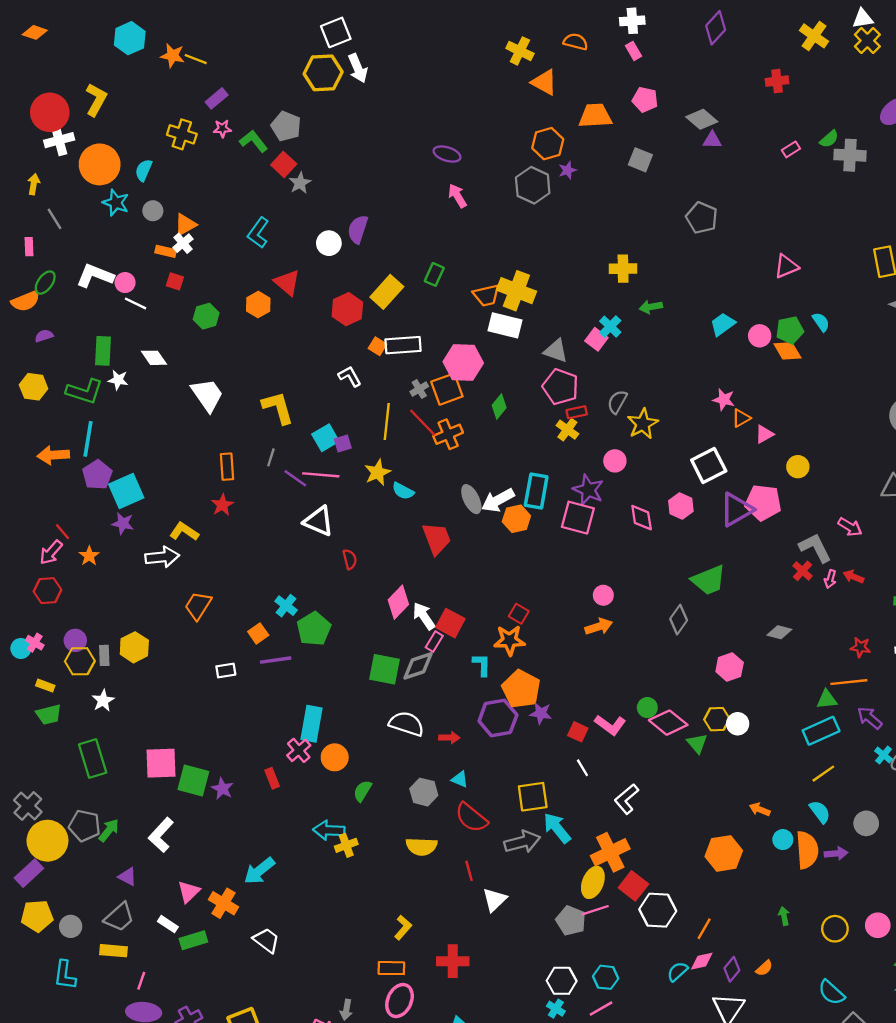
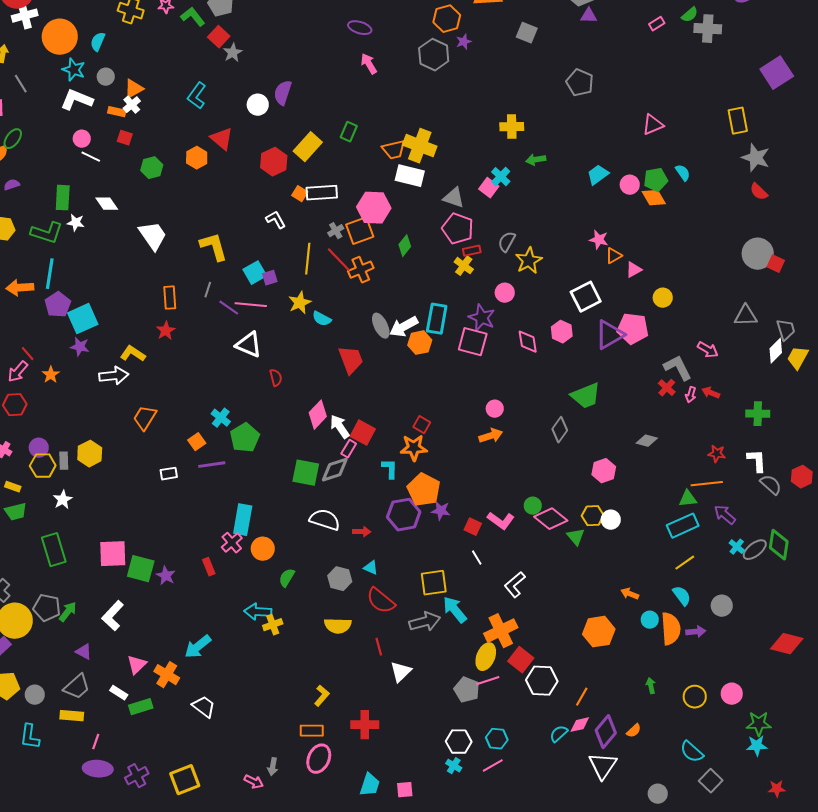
white L-shape: (95, 276) -> (77, 100), moved
purple diamond: (732, 969) -> (606, 732), size x1.5

